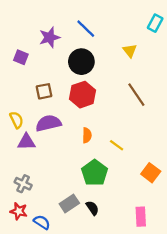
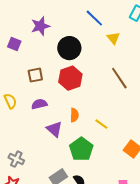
blue line: (86, 29) -> (94, 18), moved
purple semicircle: (48, 123) -> (39, 104), size x0.7
purple triangle: (26, 142) -> (54, 129), moved, turned 42

